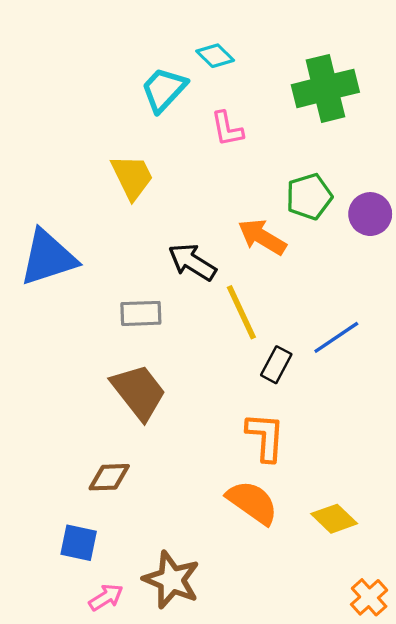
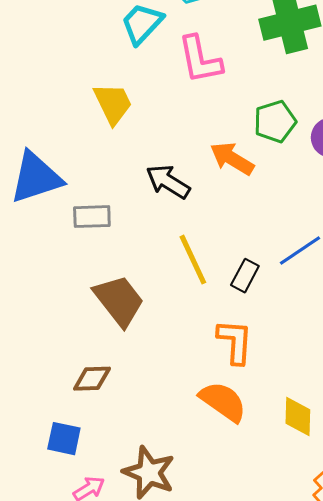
pink L-shape: (227, 129) -> (200, 60), size x1.5
yellow line: (241, 312) -> (193, 260), moved
gray rectangle: (141, 313) -> (92, 217), moved
yellow diamond: (334, 519) -> (298, 417), turned 48

